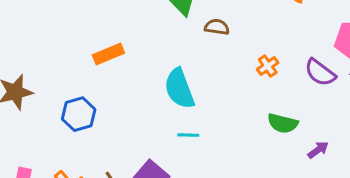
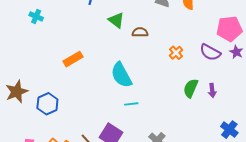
blue hexagon: (79, 114) -> (47, 104), moved
green semicircle: (283, 123) -> (191, 88), turned 108
purple arrow: (318, 150) -> (212, 90), moved, turned 128

